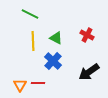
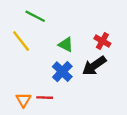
yellow line: (33, 41) -> (21, 41), moved, turned -36
black arrow: (89, 72) -> (94, 66), moved

